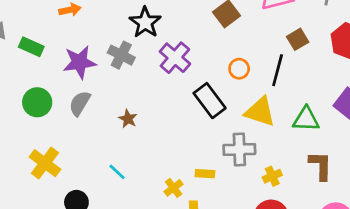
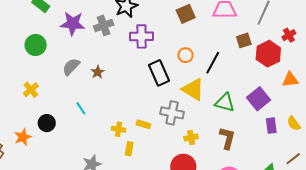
brown square: (298, 39) -> (244, 40), moved
gray cross: (121, 55) -> (104, 25), turned 30
purple cross: (175, 58) -> (142, 36), turned 35
gray semicircle: (80, 103) -> (71, 67), moved
yellow cross: (45, 163) -> (31, 90), size x0.7
yellow cross: (174, 188) -> (119, 129), turned 32

